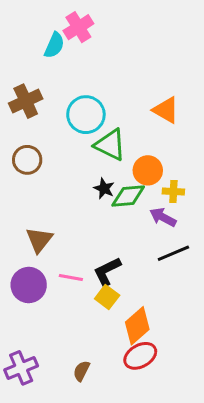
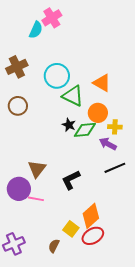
orange triangle: (166, 110) -> (102, 83), moved
brown triangle: (39, 240) -> (37, 169), moved
pink line: (71, 277) -> (36, 199), moved
yellow square: (107, 297) -> (71, 229), moved

